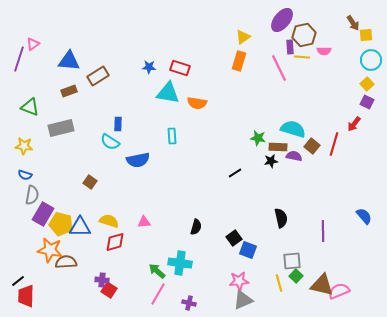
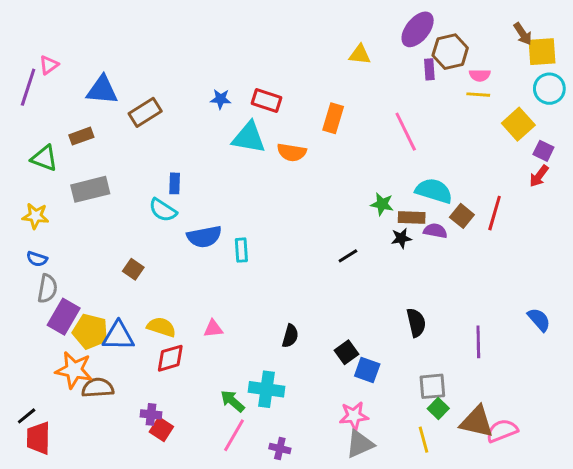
yellow square: (366, 35) -> (542, 52), size x1.5
yellow triangle: (243, 37) -> (360, 55), turned 42
yellow line: (302, 57) -> (478, 95), moved
orange rectangle: (239, 61) -> (333, 118), moved
pink line: (279, 68) -> (406, 132), moved
yellow square: (367, 84) -> (518, 124), moved, size x1.5
brown rectangle: (69, 91) -> (81, 136), moved
red arrow: (354, 124) -> (539, 176), moved
cyan rectangle: (172, 136) -> (241, 250), moved
yellow line: (279, 283) -> (423, 440), moved

